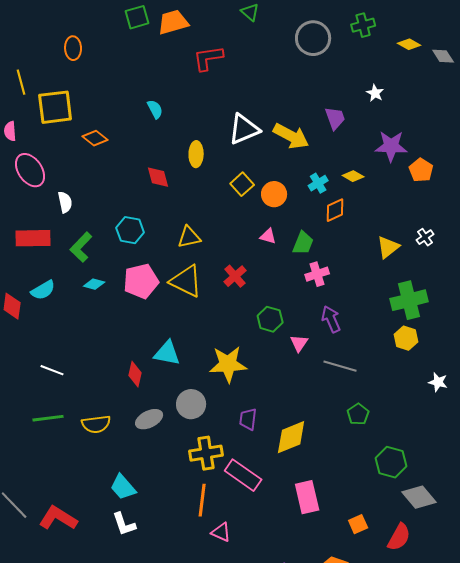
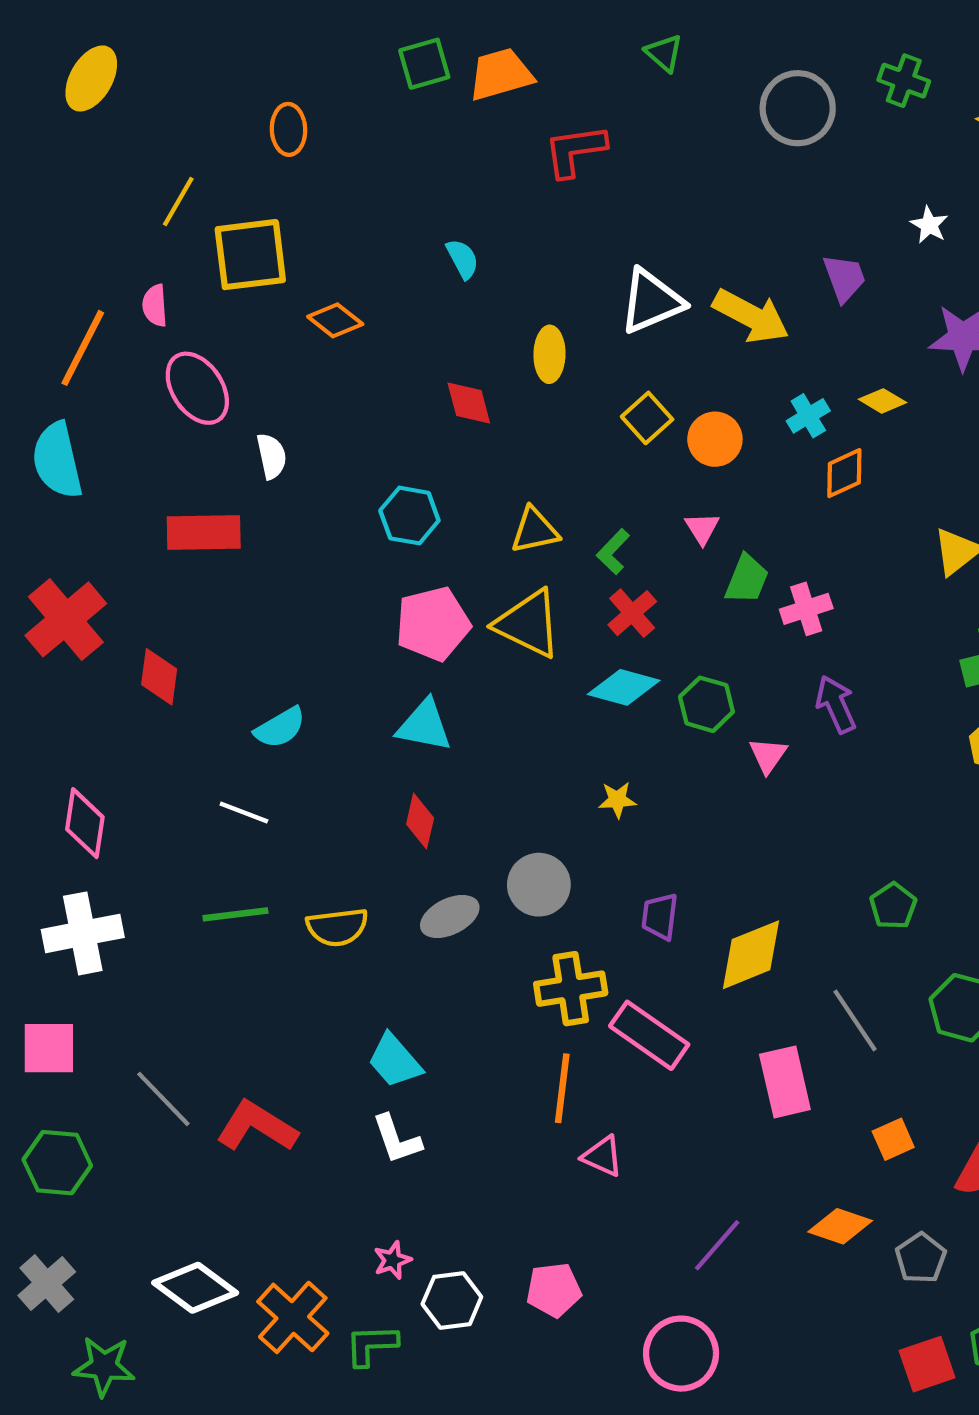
green cross: (363, 25) -> (904, 81), turned 35
yellow line: (21, 82) -> (178, 202), turned 45
pink triangle: (268, 236) -> (702, 528), turned 42
green trapezoid: (303, 243) -> (747, 579), moved
green L-shape: (81, 247) -> (613, 552), moved, size x0.7
cyan diamond: (94, 284) -> (624, 687), moved, size x1.5
cyan semicircle: (43, 290) -> (280, 728), moved
cyan triangle: (167, 353) -> (424, 726), moved
yellow star: (228, 364) -> (617, 800), size x0.5
gray line: (340, 366) -> (855, 1020), moved, turned 40

